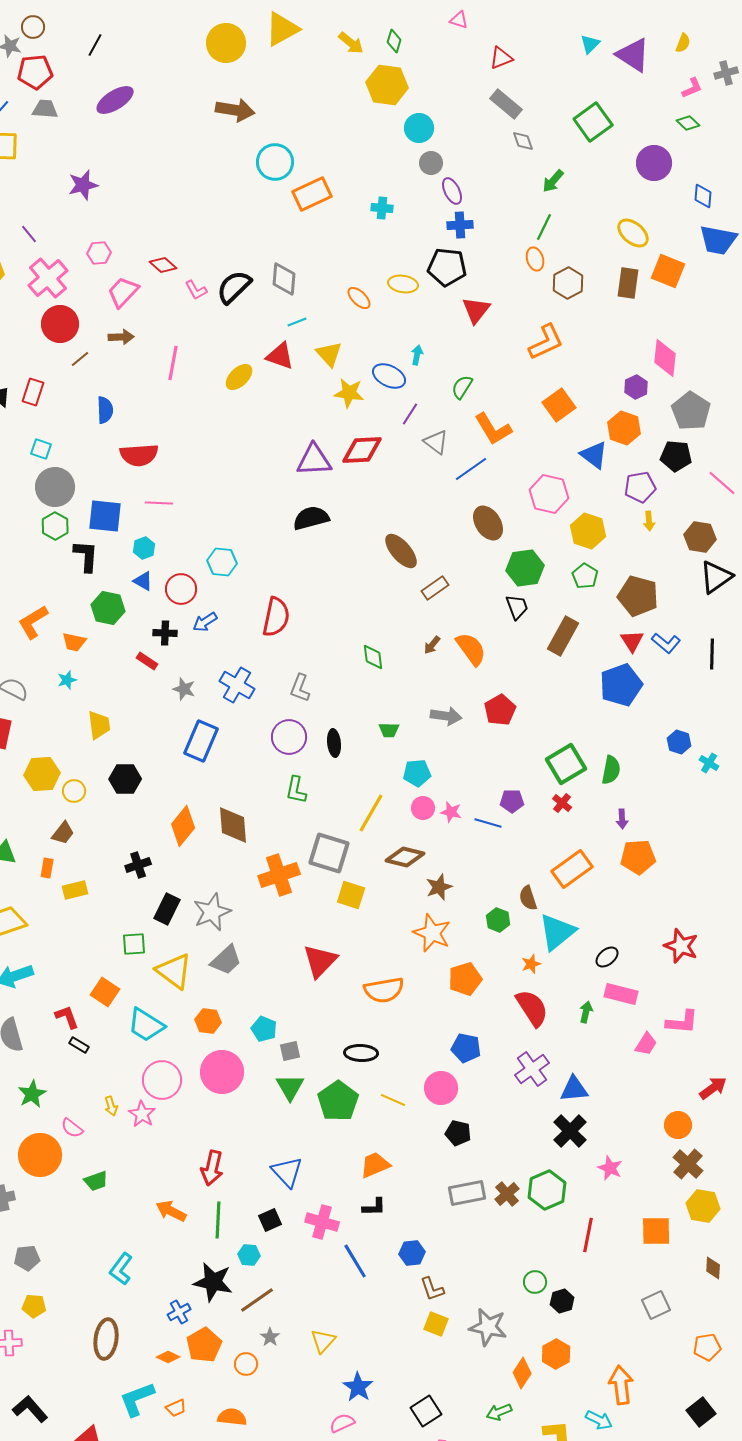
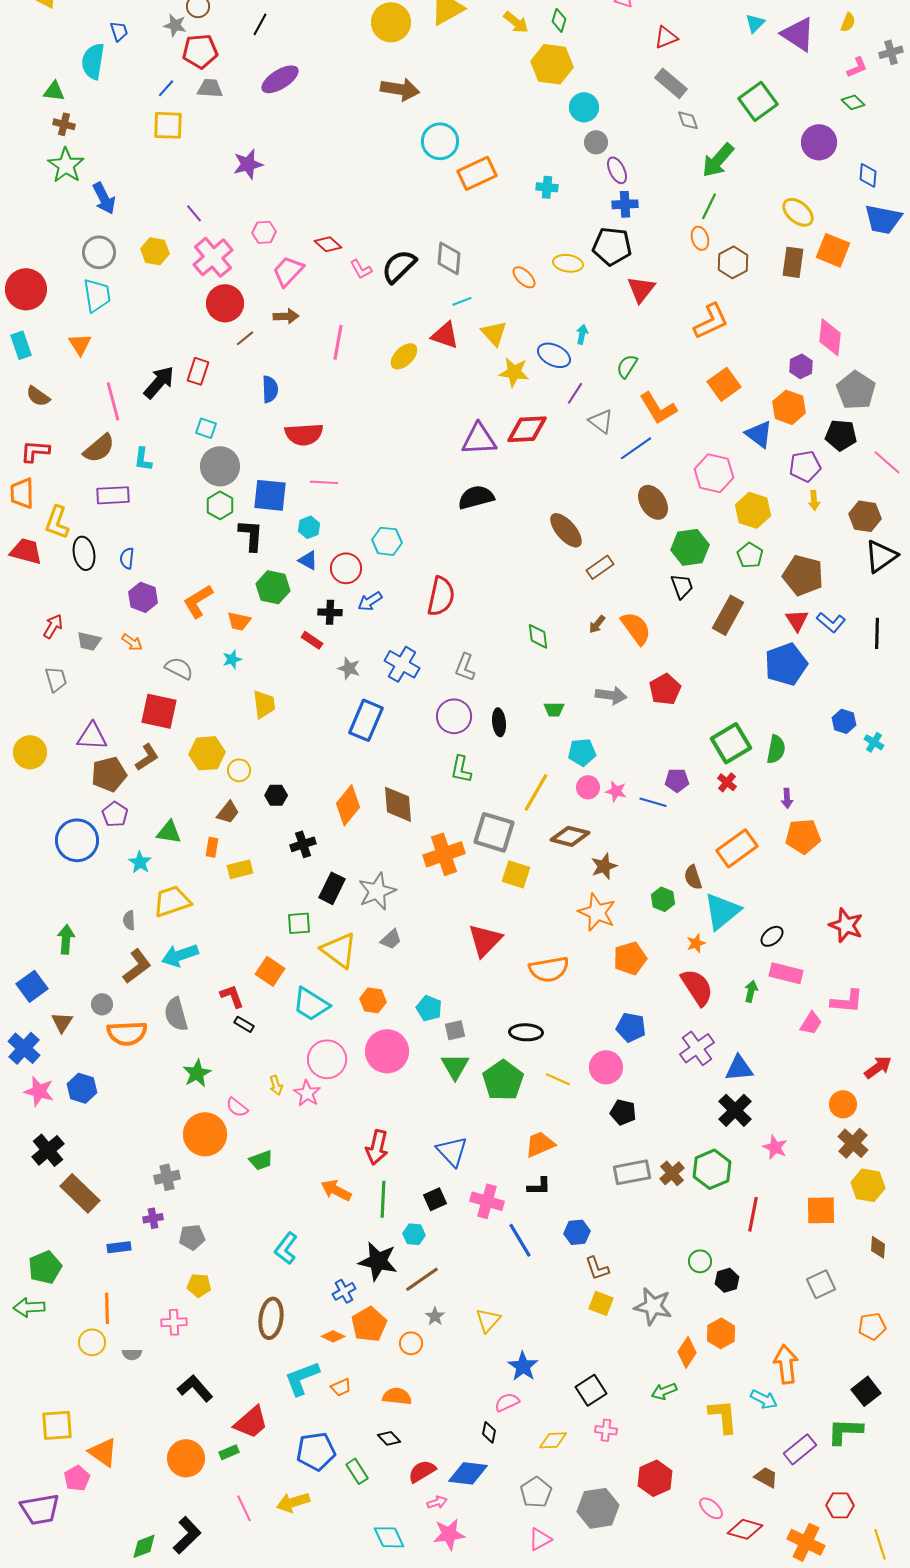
green arrow: (553, 181) -> (718, 160), size x1.5
black hexagon: (125, 779) -> (276, 795), moved, size x0.7
gray trapezoid: (226, 960) -> (391, 939), size x0.7

